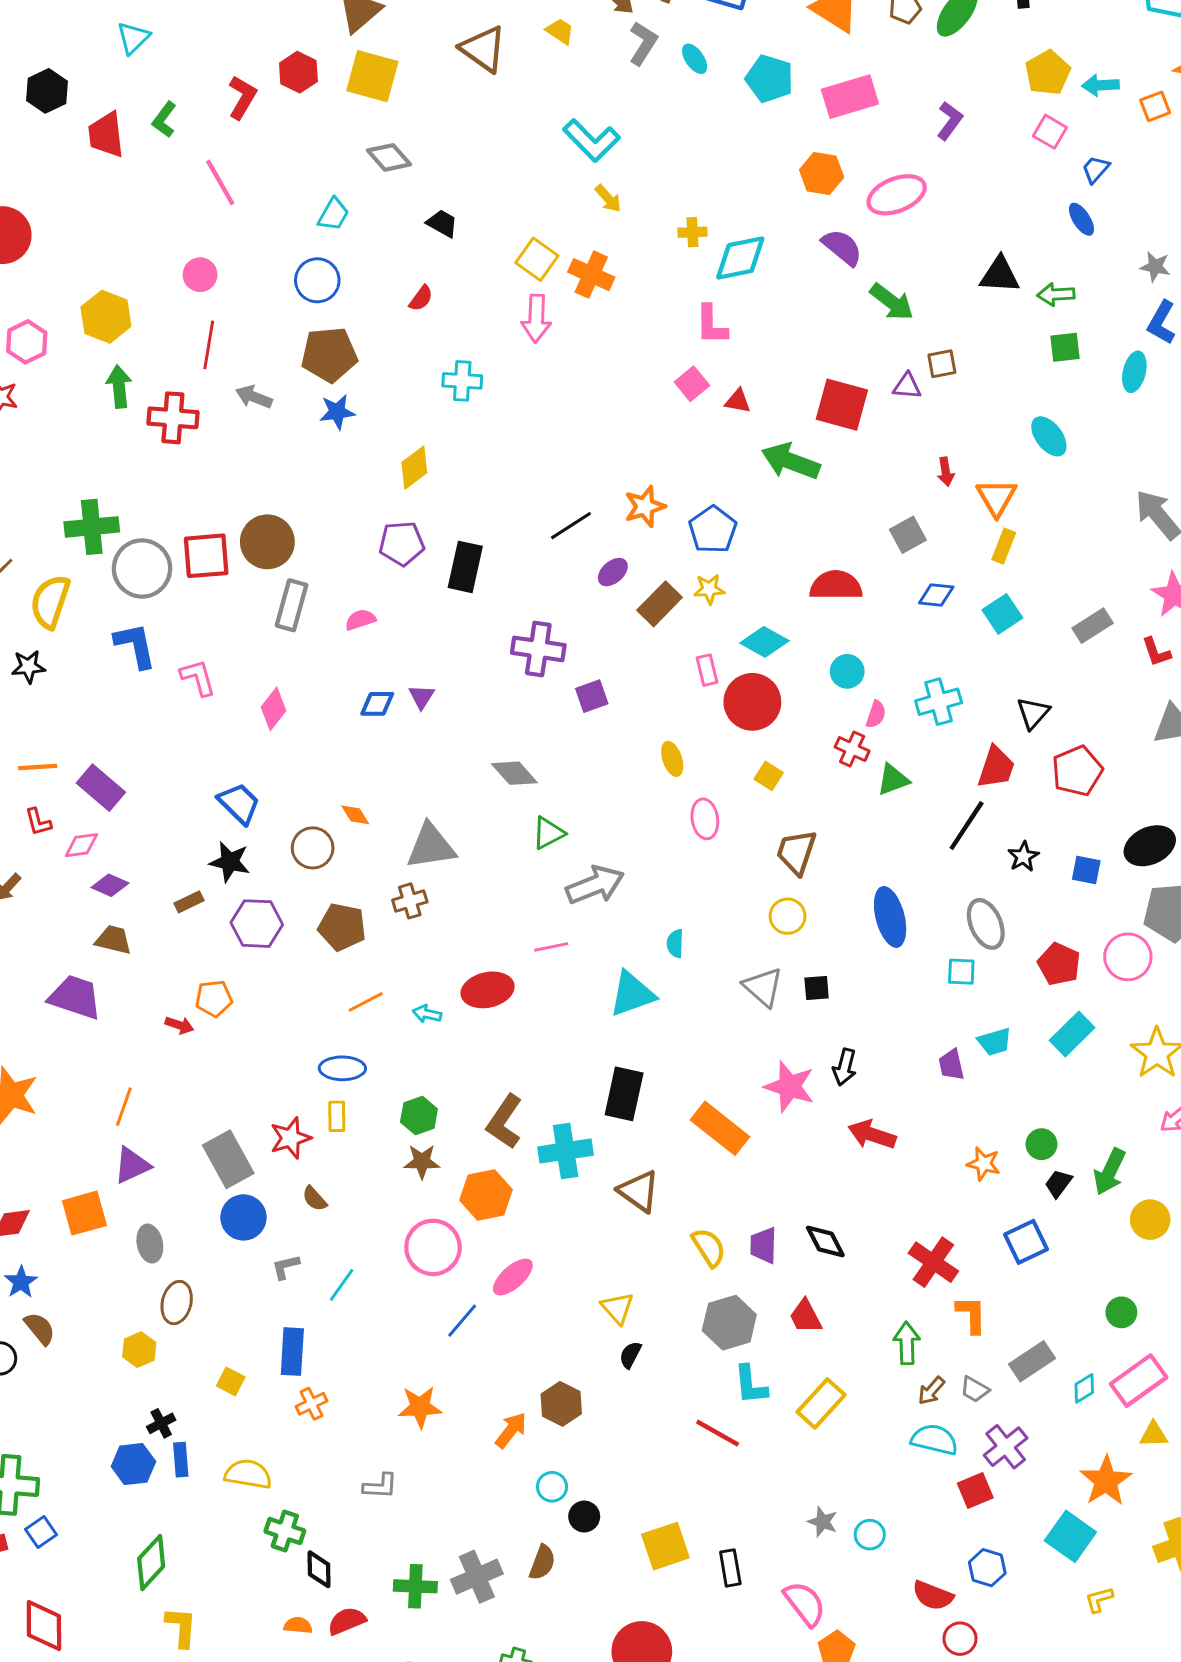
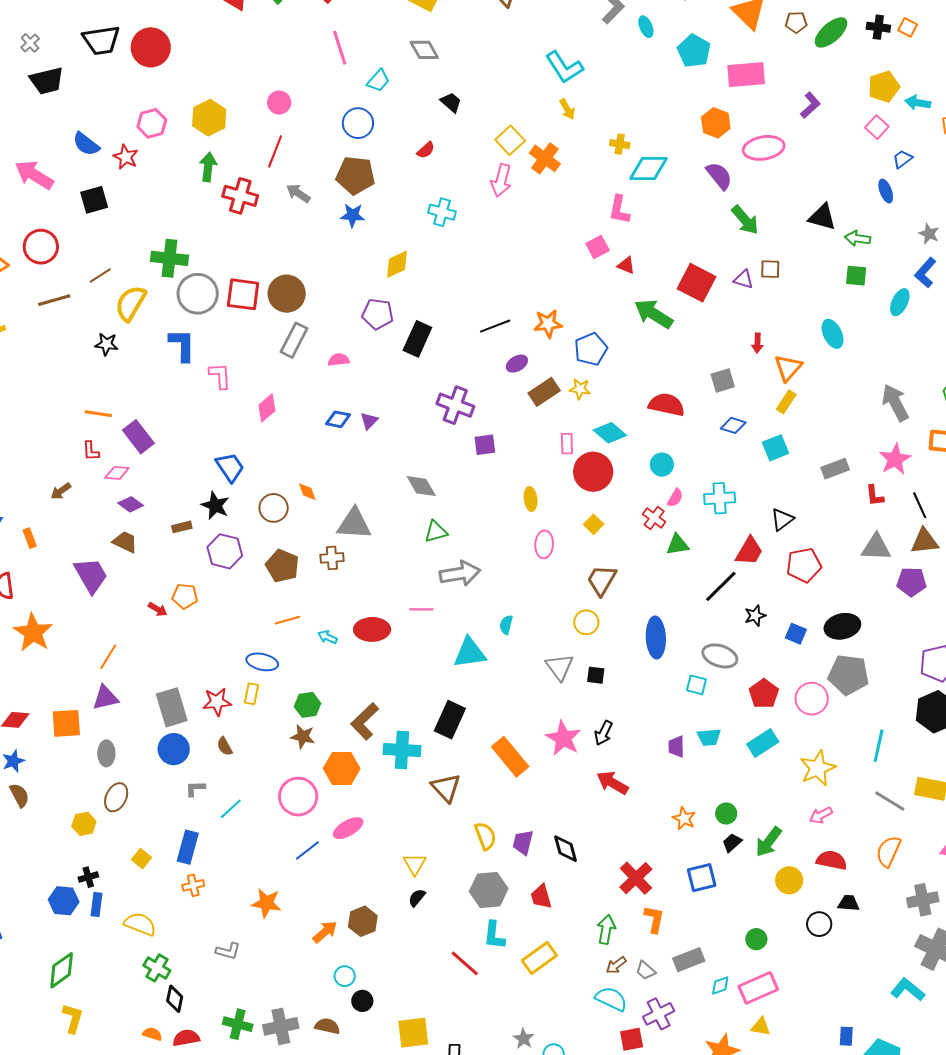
pink line: (220, 182) -> (340, 48), moved
gray ellipse: (986, 924) -> (720, 656), turned -60
purple trapezoid: (75, 997) -> (91, 575), turned 30
brown semicircle: (542, 1562) -> (327, 1026), turned -110

